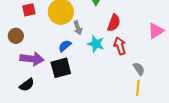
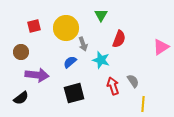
red arrow: (120, 46) -> (113, 86), moved
black square: (61, 68) -> (74, 93), moved
gray semicircle: (139, 69) -> (133, 81), moved
black semicircle: (27, 85) -> (21, 98), moved

